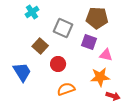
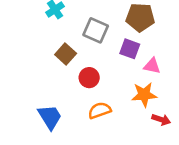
blue trapezoid: (22, 72) -> (50, 117), moved

